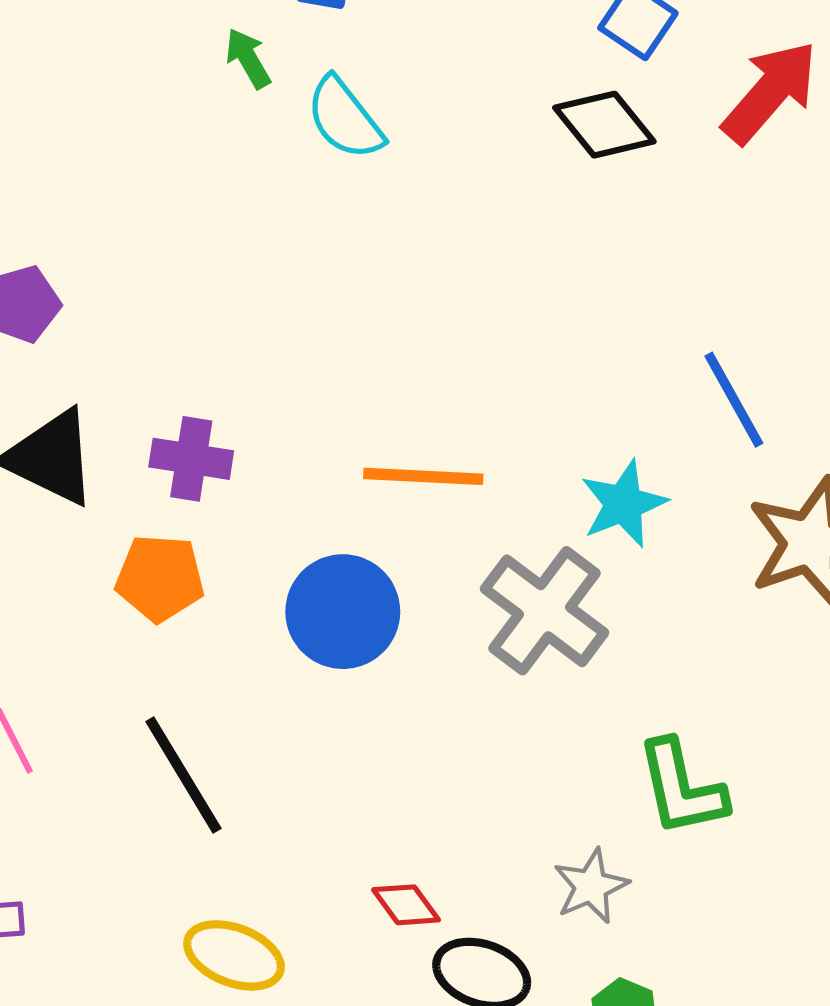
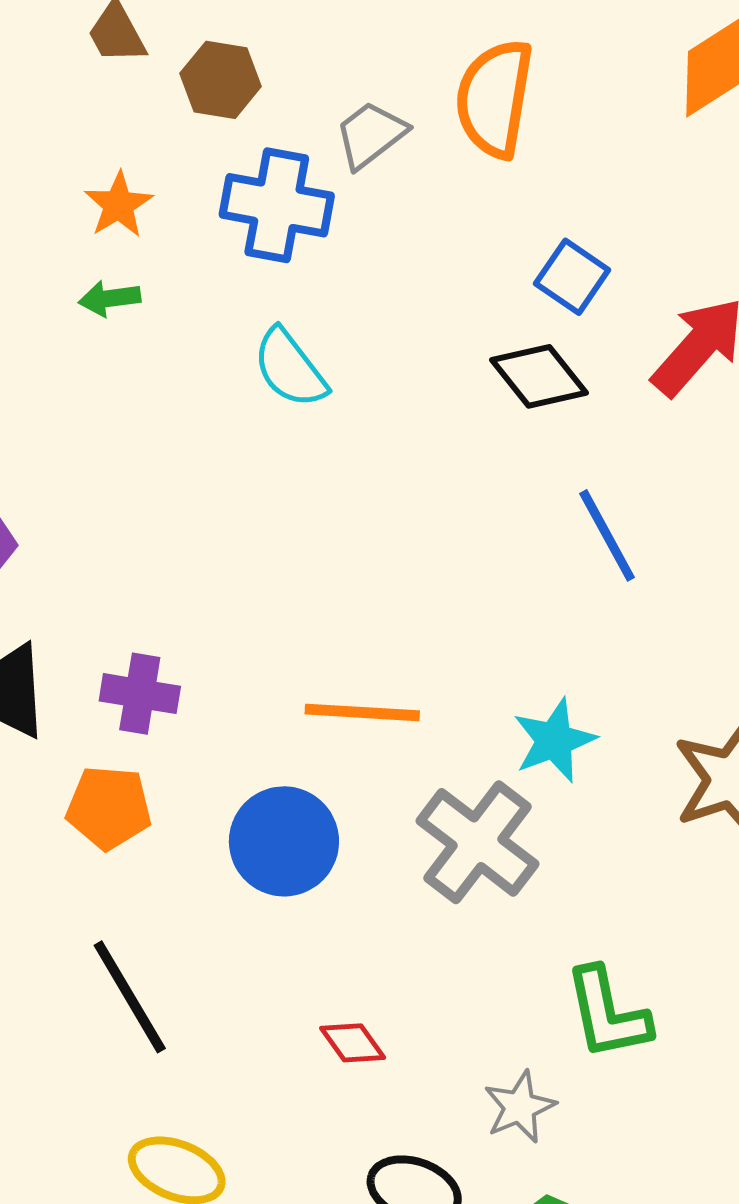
green arrow: (248, 58) -> (109, 298), moved, turned -68
blue line: (734, 400) -> (607, 535), moved
red diamond: (406, 905) -> (353, 1043), moved

